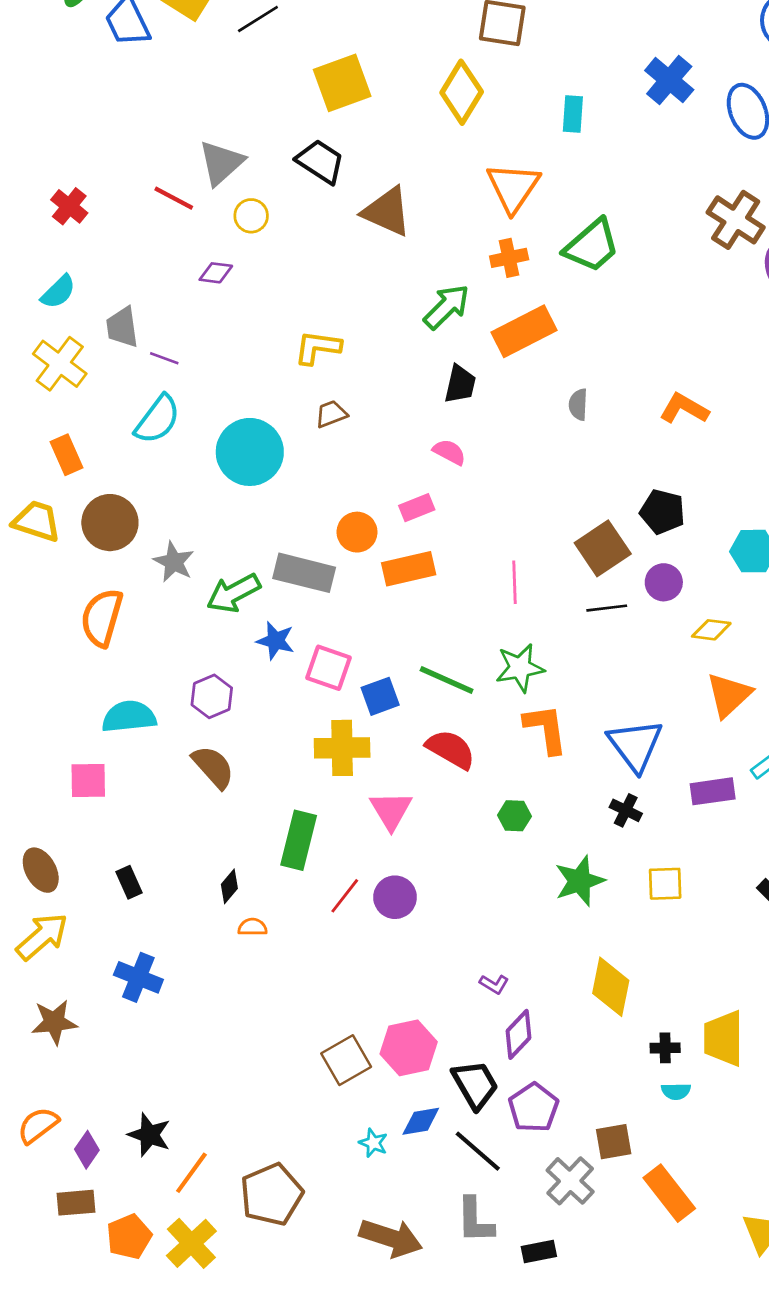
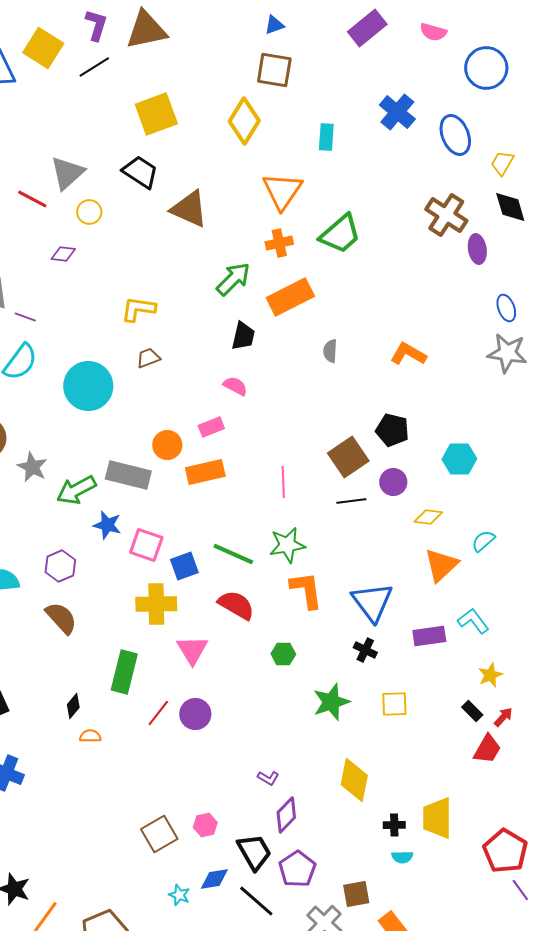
pink hexagon: (409, 1048) -> (205, 825), size x0.6

